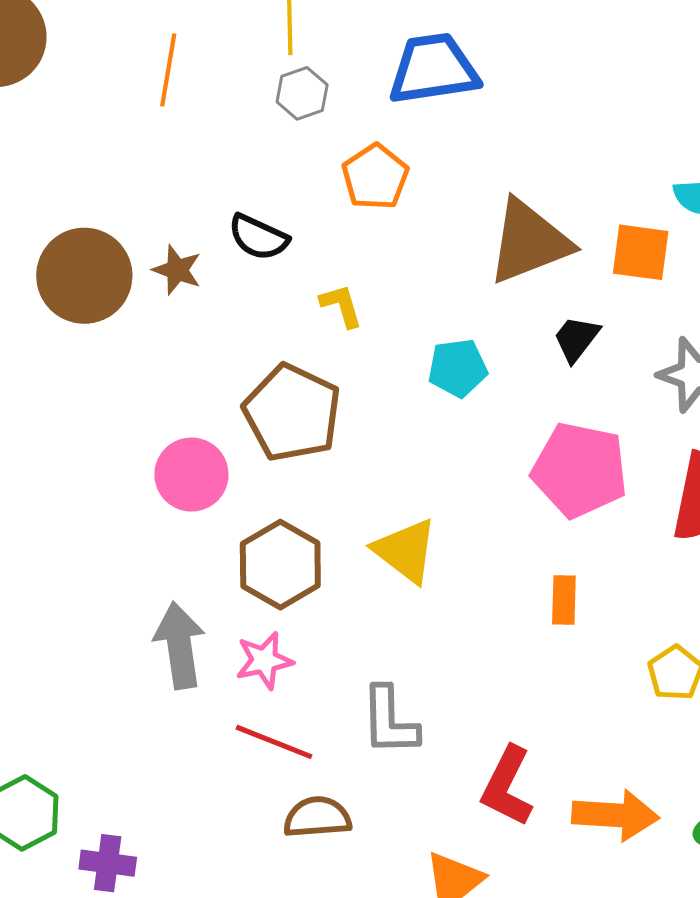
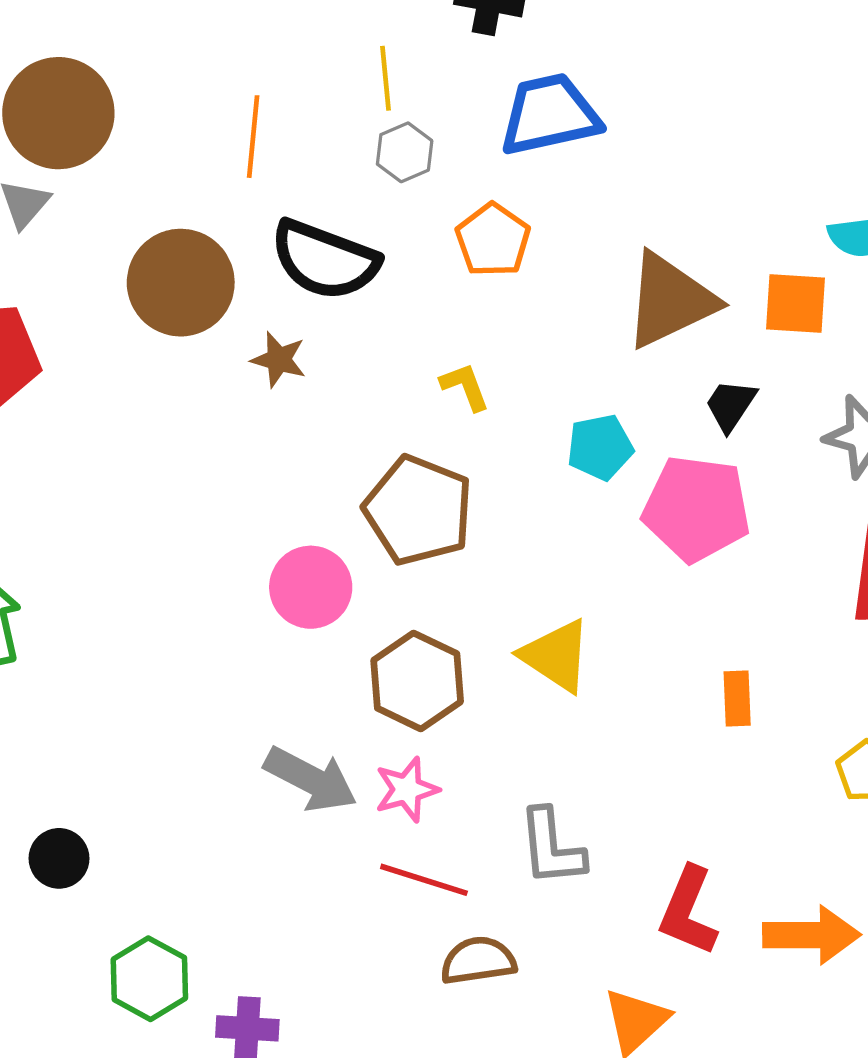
black semicircle: (258, 237) -> (325, 260), moved, size x1.6
brown circle: (84, 276) -> (181, 283), moved
pink pentagon: (580, 470) -> (697, 509), moved
gray arrow: (180, 645) -> (311, 779), turned 130

